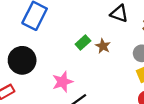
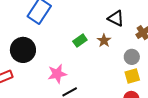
brown star: (103, 46) -> (104, 41), moved

